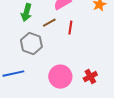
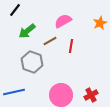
green arrow: (26, 13) -> (27, 31), turned 36

